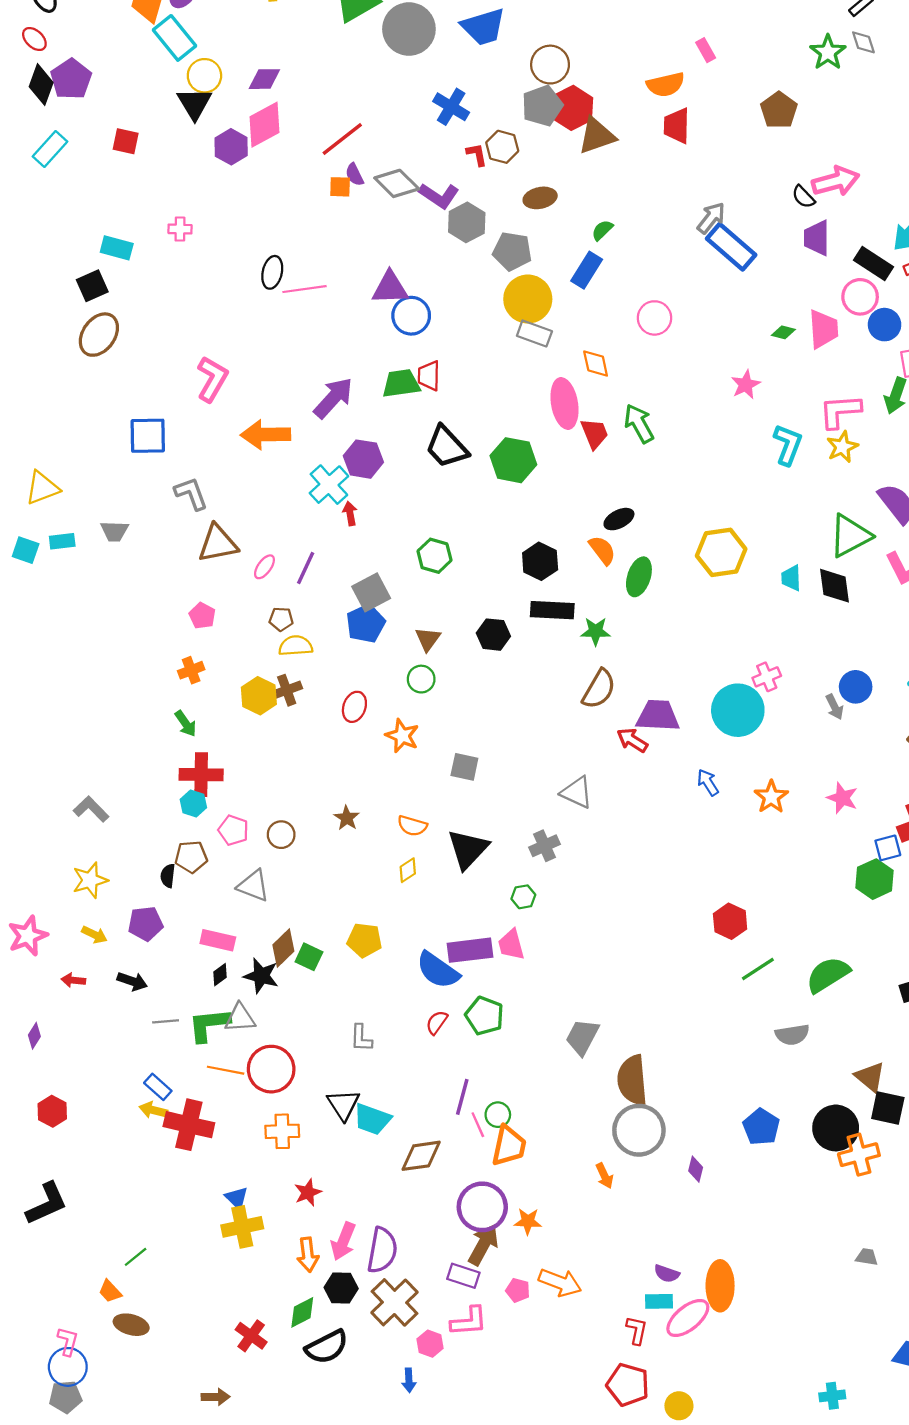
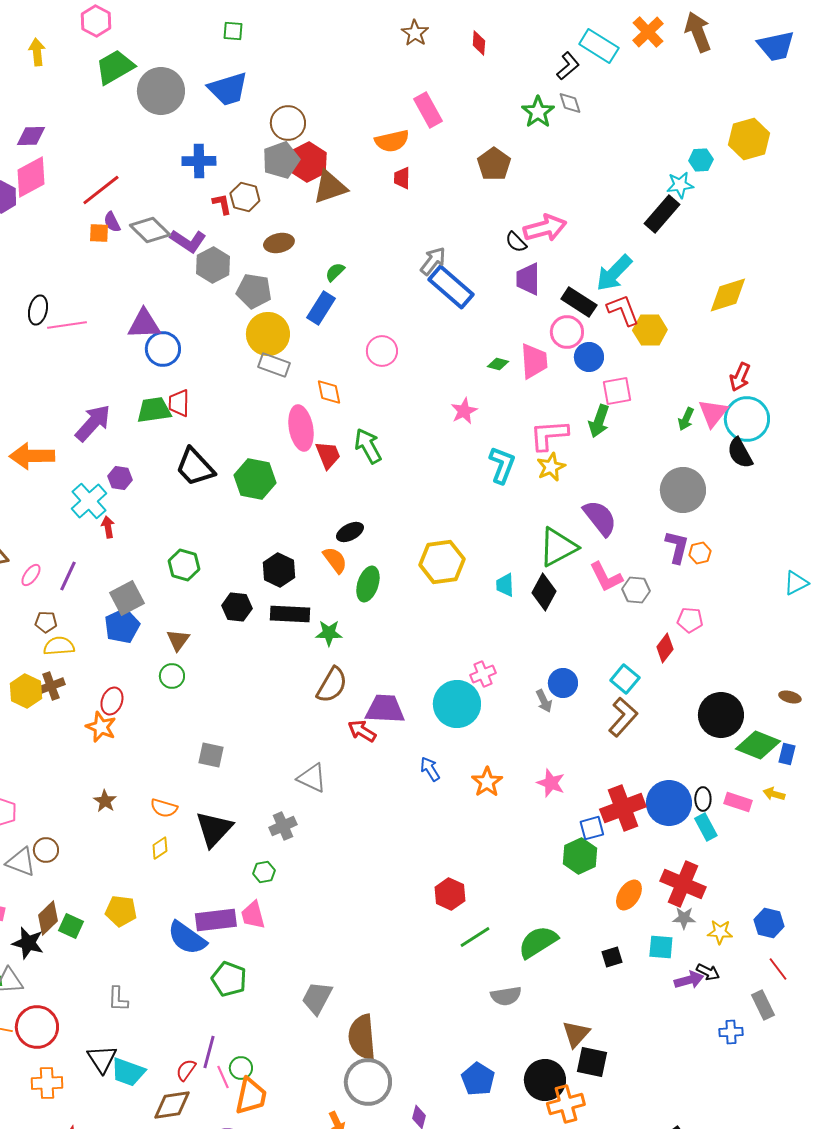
pink rectangle: (706, 50) -> (428, 110), size x1.6
blue cross: (451, 107) -> (199, 161), turned -32
red trapezoid: (677, 126) -> (402, 178), size x0.7
purple hexagon: (363, 459) -> (120, 478), size x0.7
black diamond: (835, 586) -> (544, 592), turned 36
black hexagon: (493, 635) -> (237, 607), moved
orange star: (402, 736) -> (101, 727), moved
brown circle: (281, 835) -> (46, 850), moved
red semicircle: (437, 1022) -> (186, 1070), moved
brown triangle: (870, 1077) -> (576, 1034), turned 32

